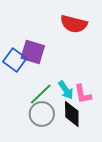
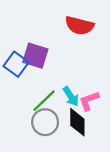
pink L-shape: (83, 94) -> (89, 101), turned 80

